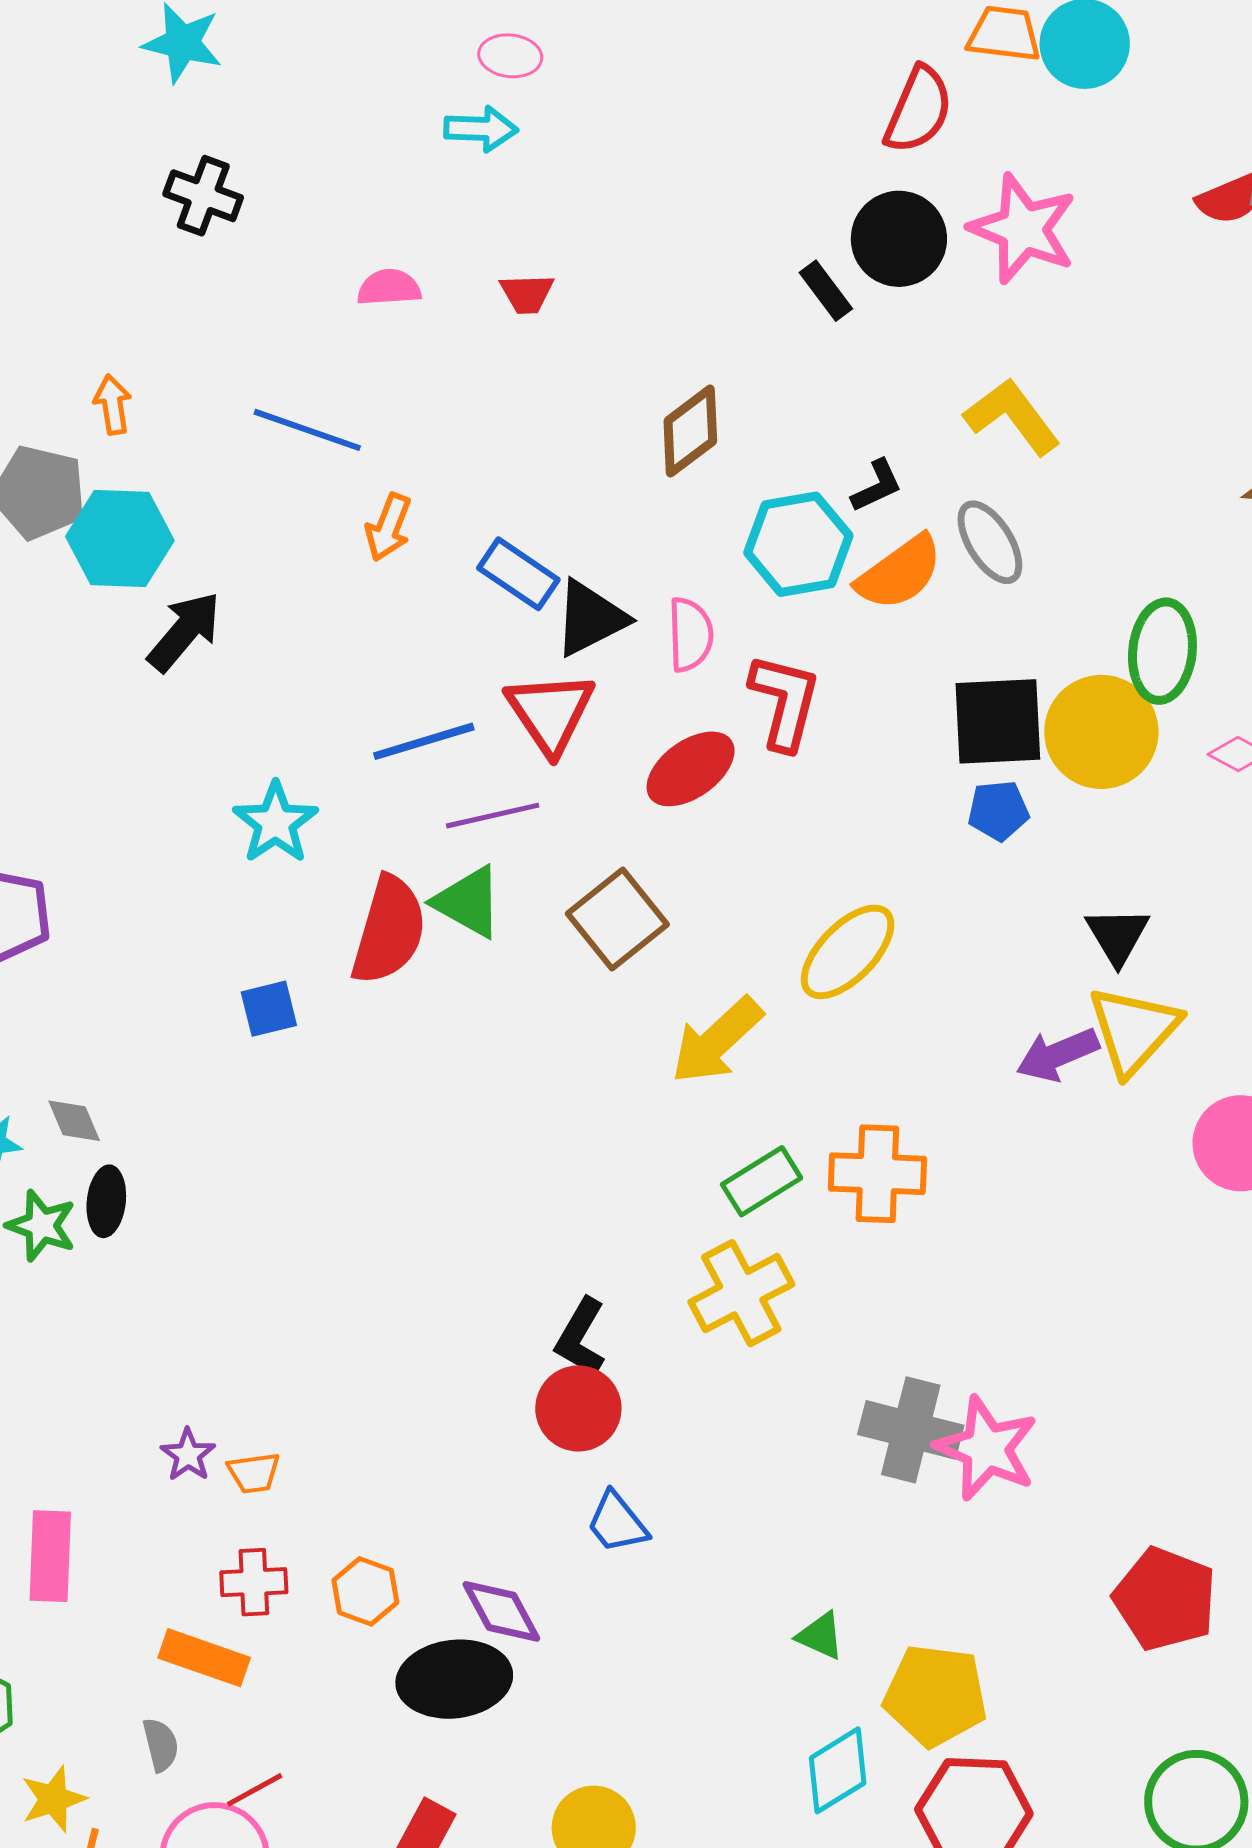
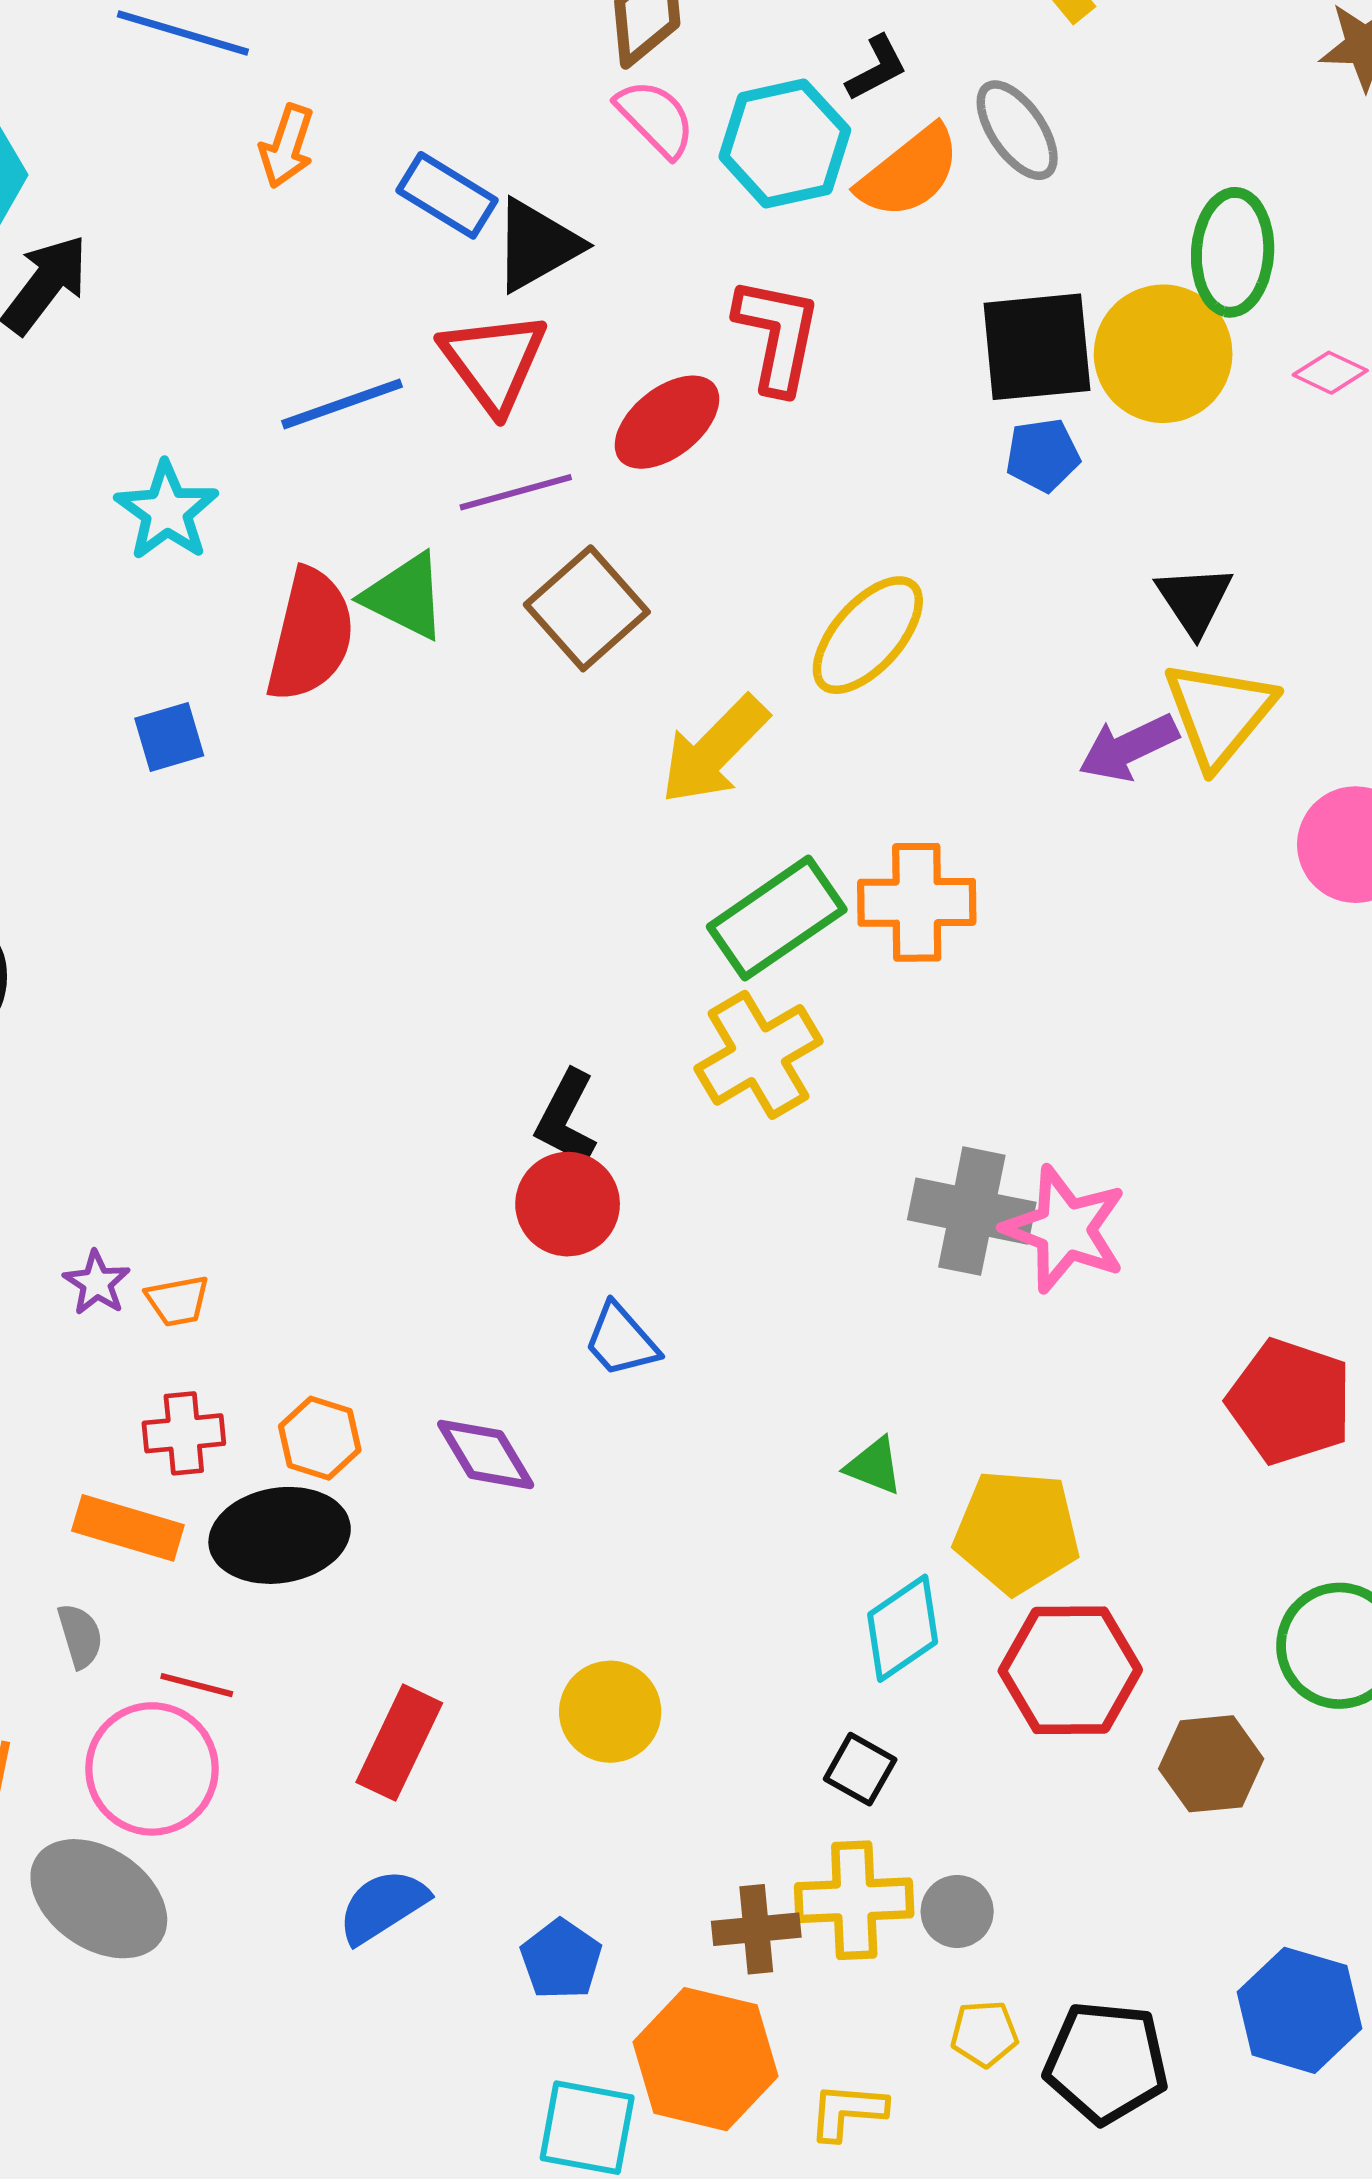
pink semicircle: (690, 635) -> (656, 118), moved, turned -40
purple line: (493, 816) -> (516, 492), moved
green rectangle: (762, 1181) -> (777, 918), size x1.4
black ellipse: (454, 1679) -> (280, 1535), moved
red line: (255, 1790) -> (197, 1685), turned 46

